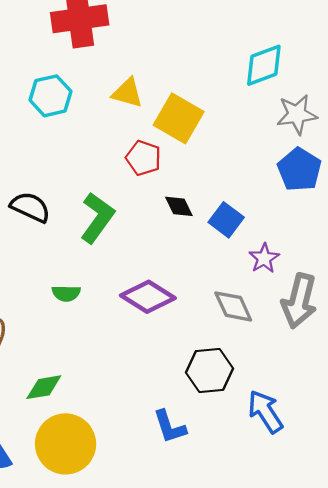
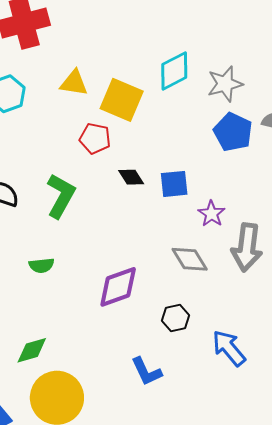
cyan diamond: (264, 65) -> (174, 71), moved
blue square: (226, 220) -> (174, 184), turned -36
purple diamond: (148, 297) -> (118, 287), moved, turned -45
black hexagon: (209, 371) -> (176, 318), size x0.7

